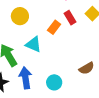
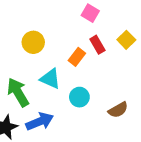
blue arrow: (25, 78) -> (40, 122), turned 75
cyan circle: (54, 82) -> (79, 97), moved

